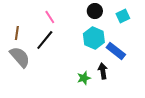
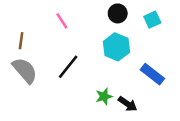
black line: (45, 40) -> (68, 67), moved
blue rectangle: (116, 51) -> (152, 74), moved
black arrow: (103, 71) -> (128, 104), moved, turned 133

